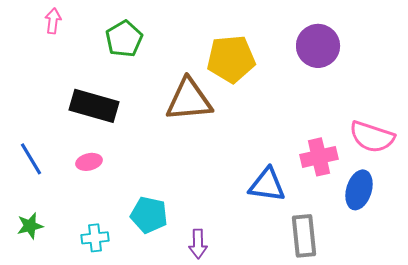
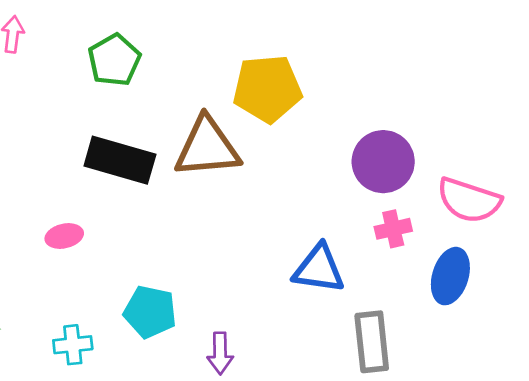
purple circle: (318, 46) -> (383, 162), moved
black rectangle: (94, 106) -> (120, 160), moved
pink cross: (319, 157) -> (393, 229), size x0.7

